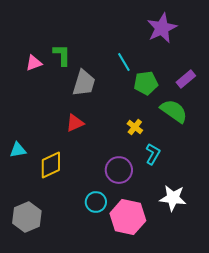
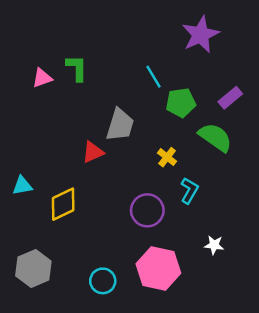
gray trapezoid: (84, 83) -> (120, 125), moved
white star: (173, 198) -> (214, 245), size x0.6
cyan circle: (96, 202) -> (103, 281), moved

